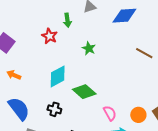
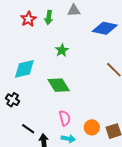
red star: (49, 36) -> (28, 19), moved
green diamond: (84, 92) -> (59, 85), moved

